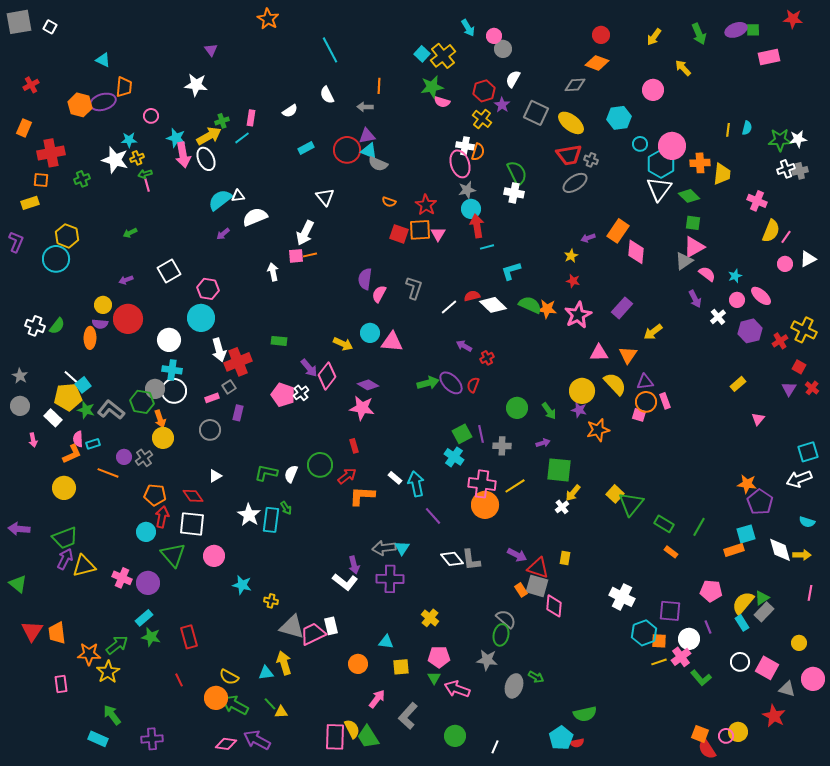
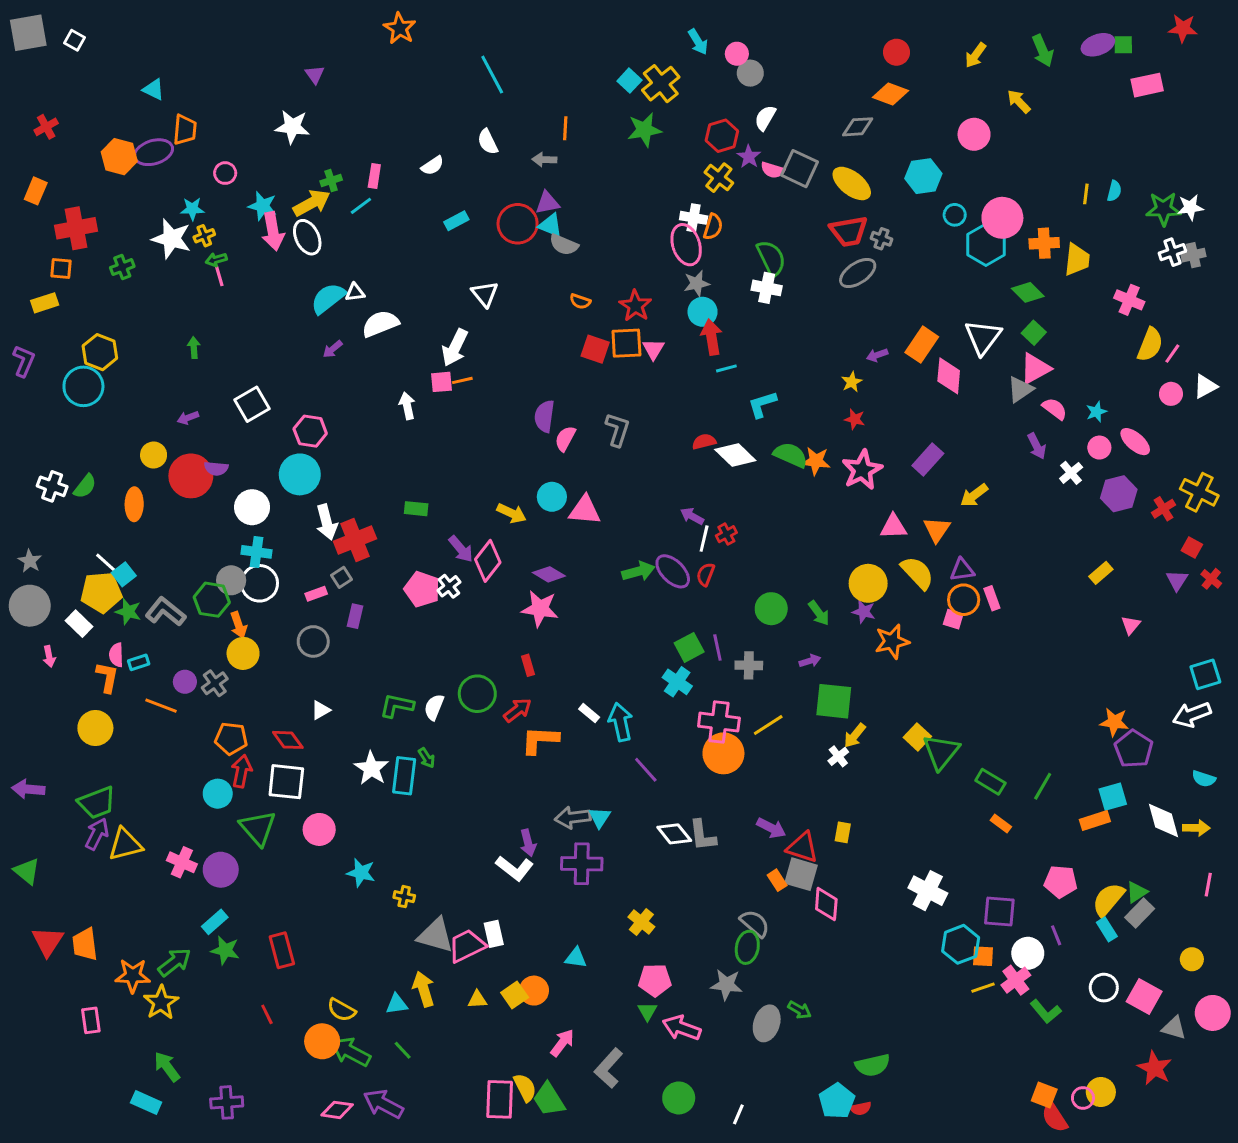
pink semicircle: (442, 102) -> (773, 170), moved
white triangle: (659, 189) -> (983, 337), moved
green square: (693, 223) -> (1034, 333), turned 35
green arrow: (130, 233) -> (194, 348), turned 112
white line: (449, 307) -> (704, 539), moved, turned -36
purple semicircle: (100, 324) -> (216, 468), moved
gray circle: (20, 406) -> (30, 606), size x1.4
orange L-shape: (72, 454) -> (107, 677), turned -55
yellow square: (401, 667) -> (515, 995), moved, turned -30
yellow triangle: (281, 712) -> (477, 1000), moved

